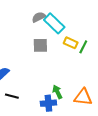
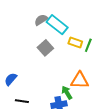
gray square: (40, 45) -> (45, 48), turned -35
orange triangle: (83, 97) -> (80, 80), moved

